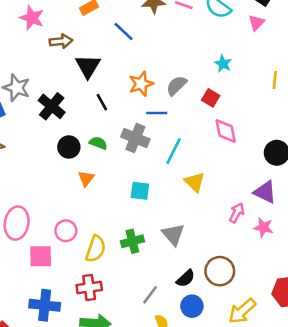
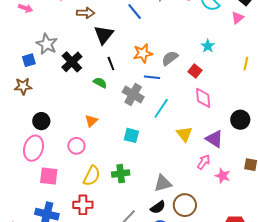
green semicircle: (98, 143) -> (100, 83), moved
black circle: (69, 147) -> (41, 121), moved
yellow triangle: (195, 182) -> (184, 134), moved
purple triangle: (265, 192) -> (214, 139), moved
pink circle: (66, 231) -> (76, 146), moved
gray triangle: (173, 234) -> (163, 183), moved, turned 48

